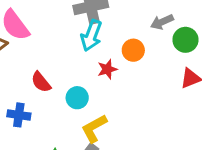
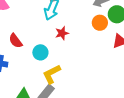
orange circle: (133, 50) -> (100, 23), moved

